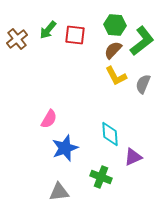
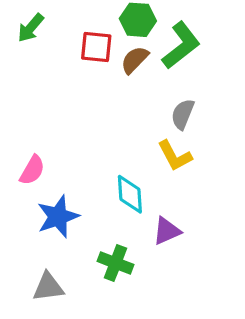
red square: (75, 35) -> (96, 47), moved
yellow L-shape: (116, 76) -> (175, 156), moved

